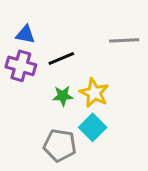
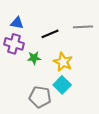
black line: (61, 58) -> (50, 34), moved
green star: (63, 96) -> (34, 58), moved

